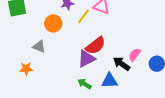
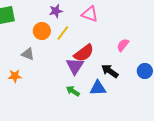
yellow line: (83, 16) -> (63, 33), moved
pink semicircle: (135, 55) -> (123, 45), moved
purple triangle: (86, 59) -> (75, 66), turned -30

